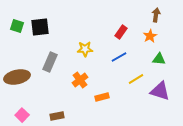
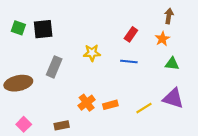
blue line: (119, 57) -> (129, 62), turned 35
yellow line: (136, 79) -> (144, 108), moved
orange cross: (80, 80) -> (87, 103), moved

